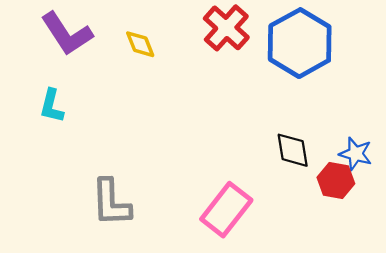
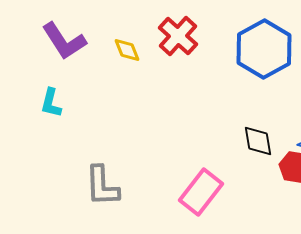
red cross: (226, 28) -> (178, 36), moved

